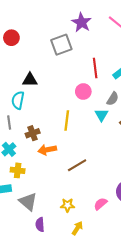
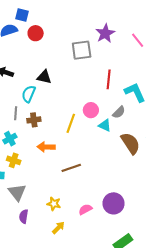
pink circle: (83, 92) -> (91, 110), moved
cyan triangle: (101, 115) -> (105, 125), turned -48
brown cross: (33, 133) -> (34, 120), moved

